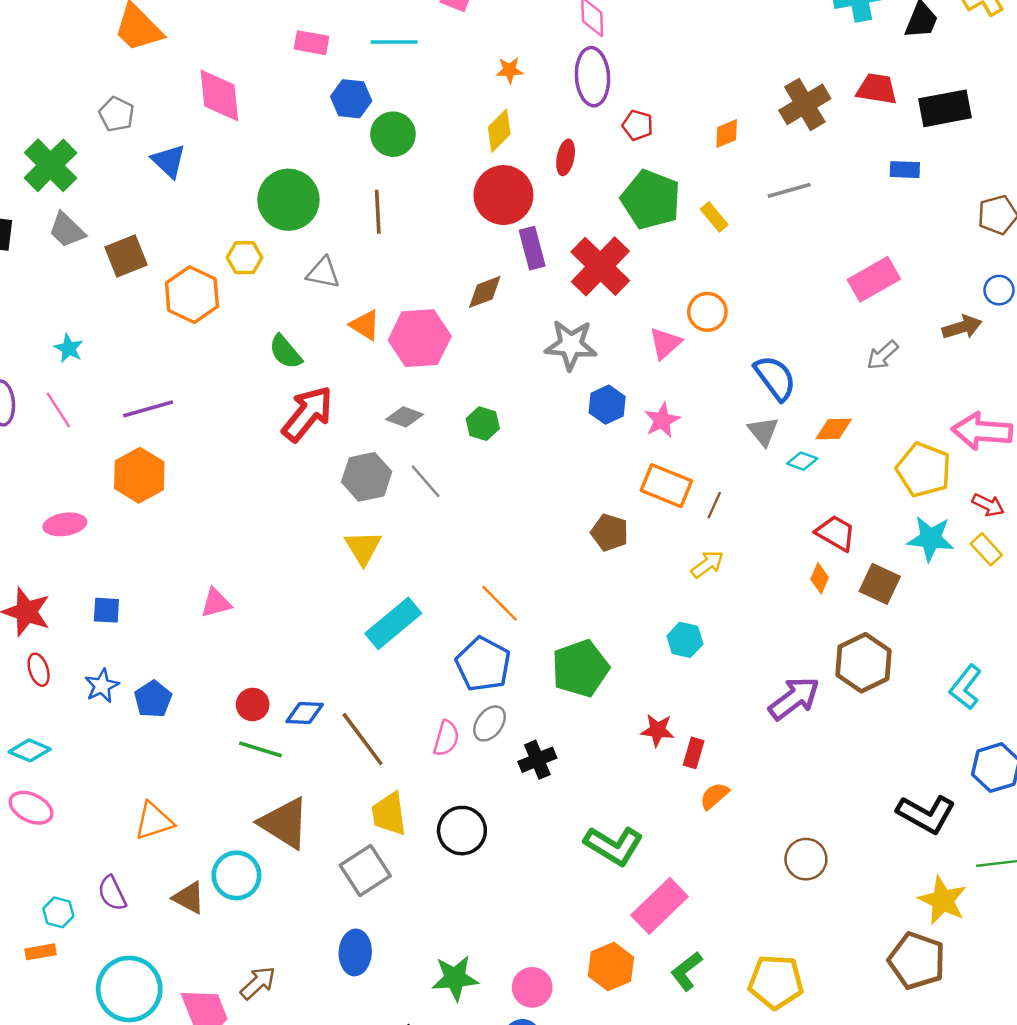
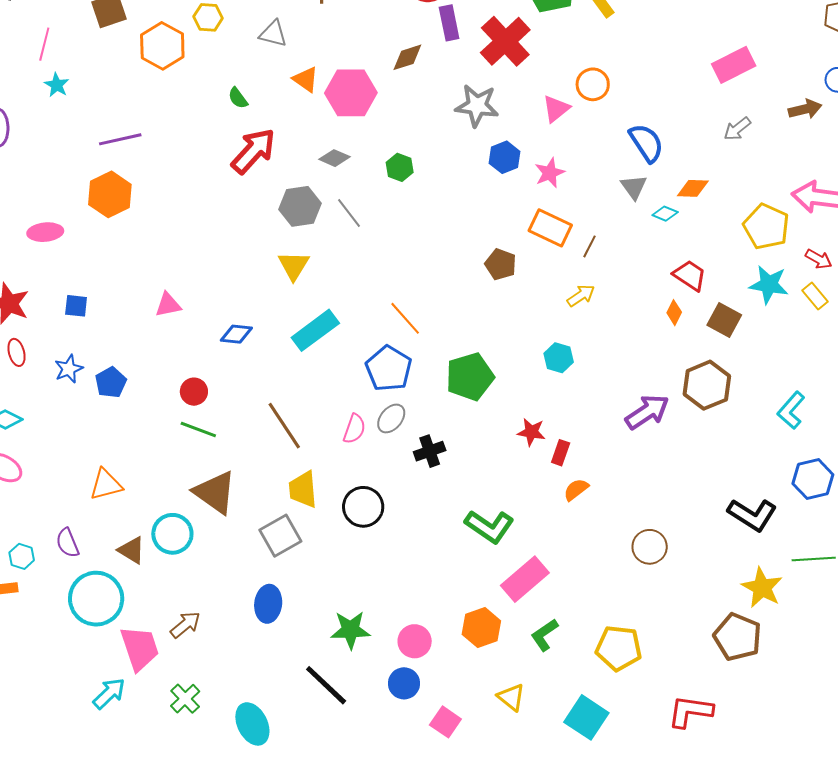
green semicircle: (285, 352) -> (238, 98), size x0.7
pink line: (58, 410) -> (44, 44), moved, turned 44
blue diamond: (305, 713) -> (236, 334), moved
cyan circle: (129, 989) -> (96, 599), moved

